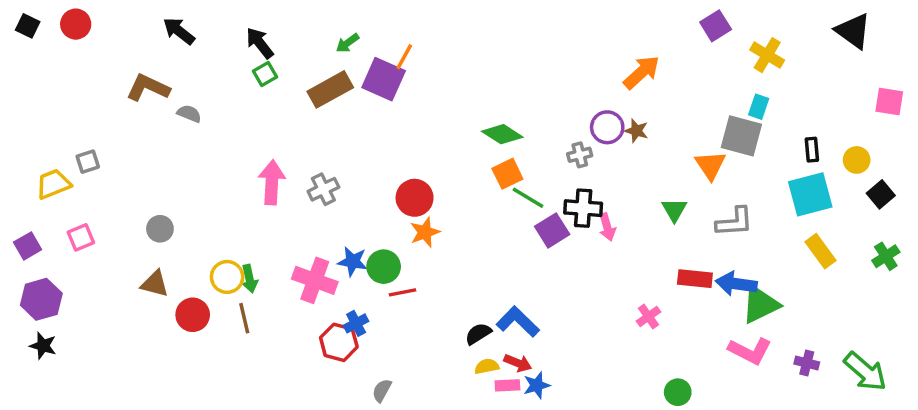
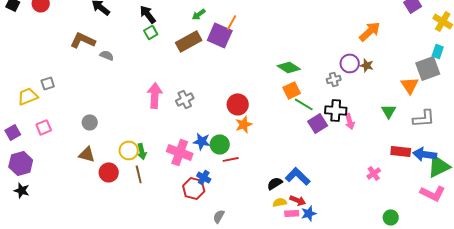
gray square: (741, 136) -> (428, 68), turned -35
blue cross: (356, 323) -> (204, 177), turned -32

